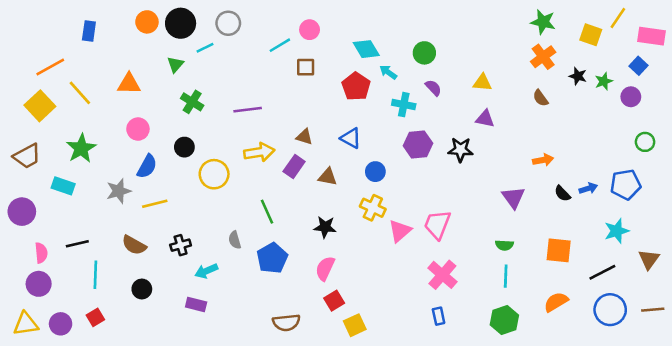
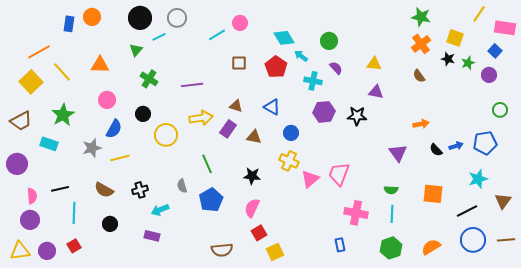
orange circle: (147, 22) -> (92, 17), moved
yellow square: (591, 35) -> (455, 38), moved
brown square: (306, 67) -> (239, 63), moved
pink cross: (442, 275) -> (356, 213), moved, turned -30
orange semicircle: (556, 302) -> (431, 247), moved

